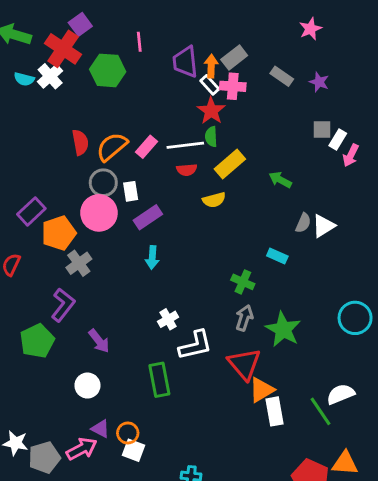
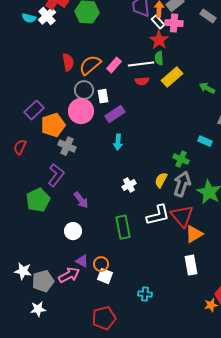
yellow semicircle: (214, 200) -> (161, 180), moved, turned 133
gray cross: (79, 263) -> (67, 146), turned -30
gray arrow: (244, 318) -> (182, 184), size x1.4
white L-shape: (195, 345) -> (158, 215), moved
white rectangle: (274, 411) -> (191, 265), moved

